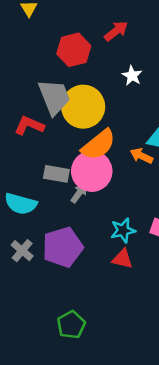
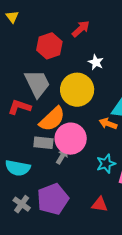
yellow circle: (83, 107) -> (77, 90), moved
orange semicircle: (99, 145) -> (52, 119), moved
cyan star: (123, 230) -> (106, 164), moved

